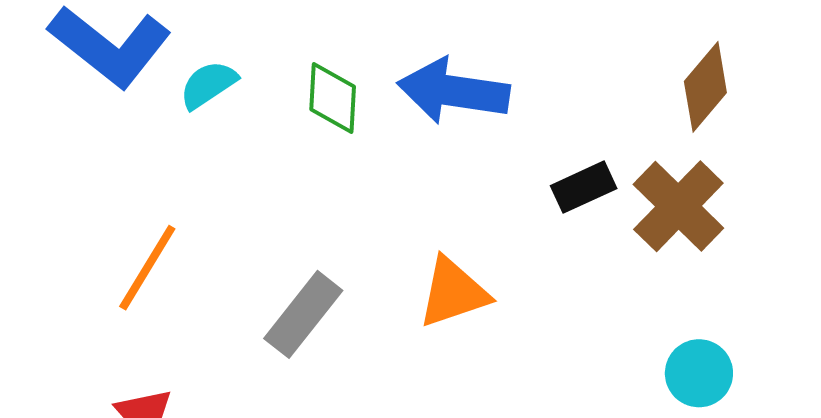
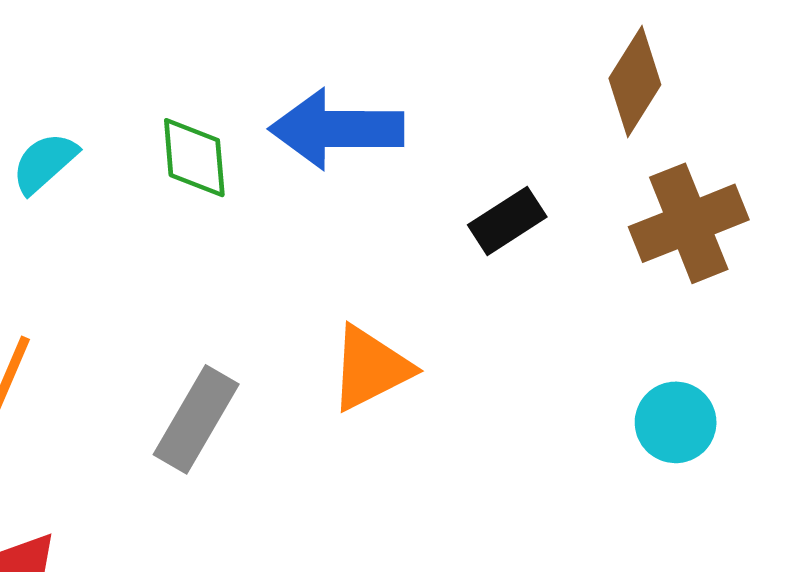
brown cross: (678, 206) -> (689, 223), moved, turned 32

